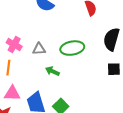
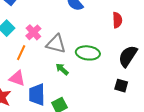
gray triangle: (39, 49) -> (56, 44), size x1.5

